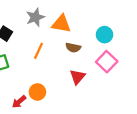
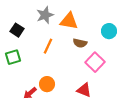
pink square: (107, 62) -> (95, 62), moved
red triangle: (77, 77) -> (84, 90), moved, turned -49

